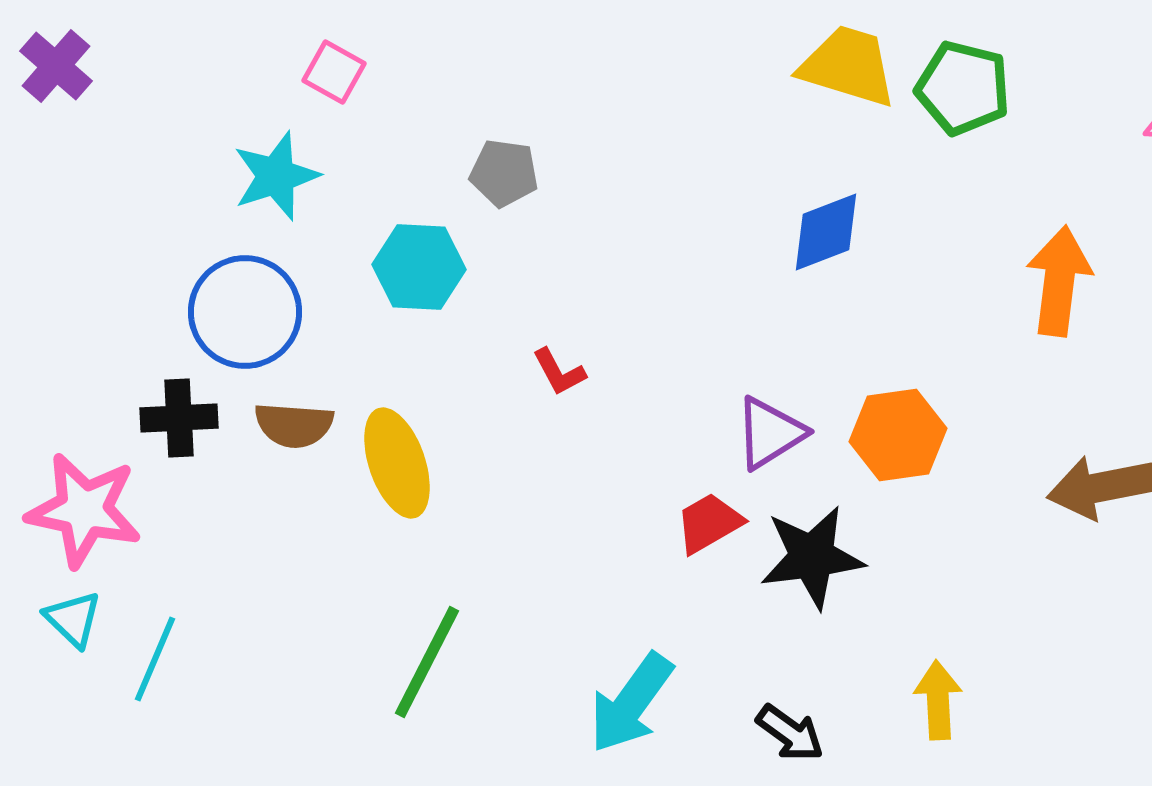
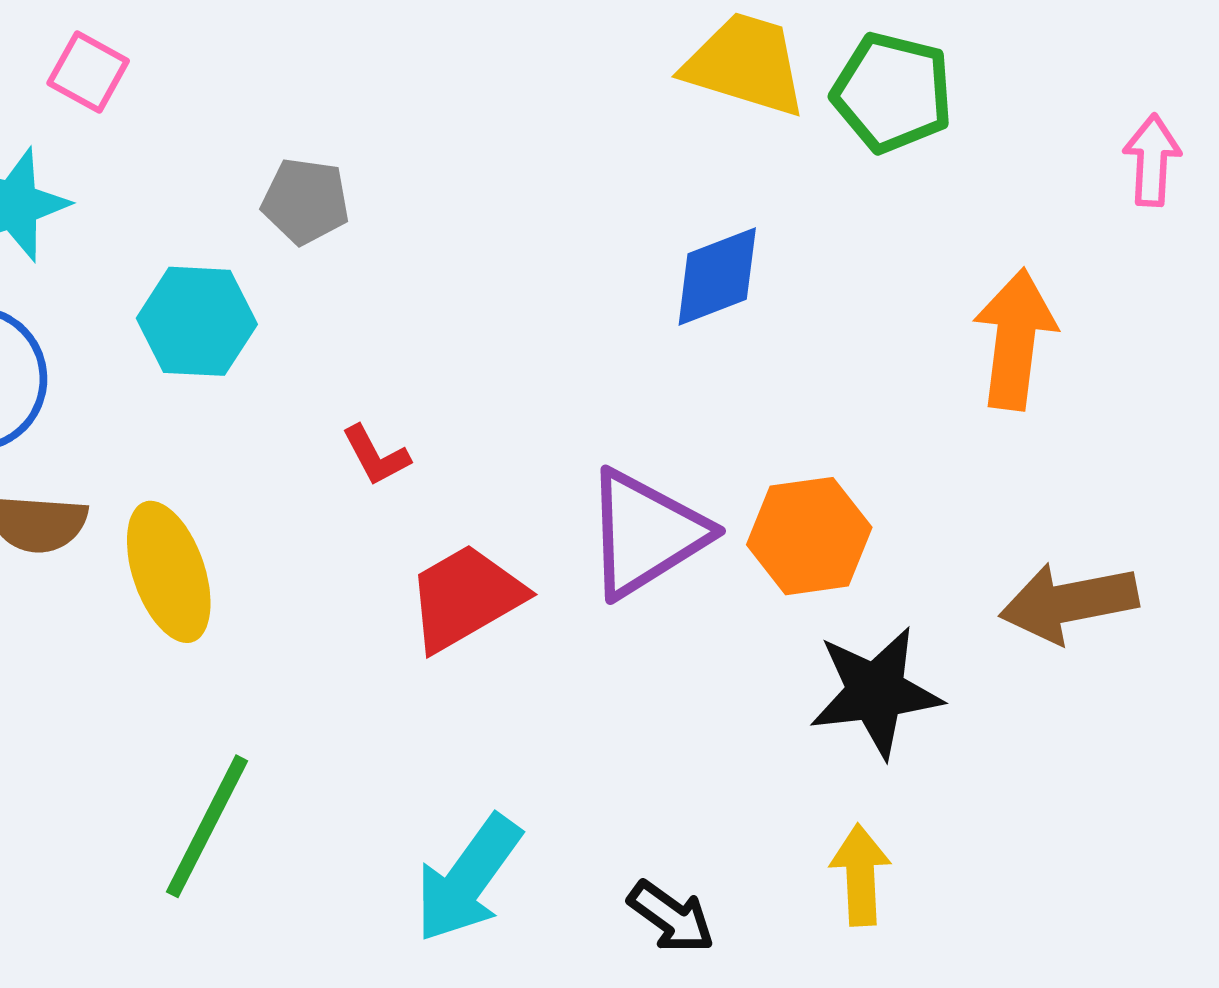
purple triangle: (770, 433) -> (646, 534), size x1.4
red trapezoid: (709, 523) -> (465, 597), moved, size x1.4
black star: (812, 557) -> (876, 692), moved

